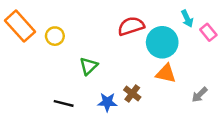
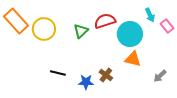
yellow circle: (55, 36) -> (44, 29), size x1.5
green triangle: (89, 66) -> (81, 31), moved
black line: (64, 103) -> (58, 73), moved

